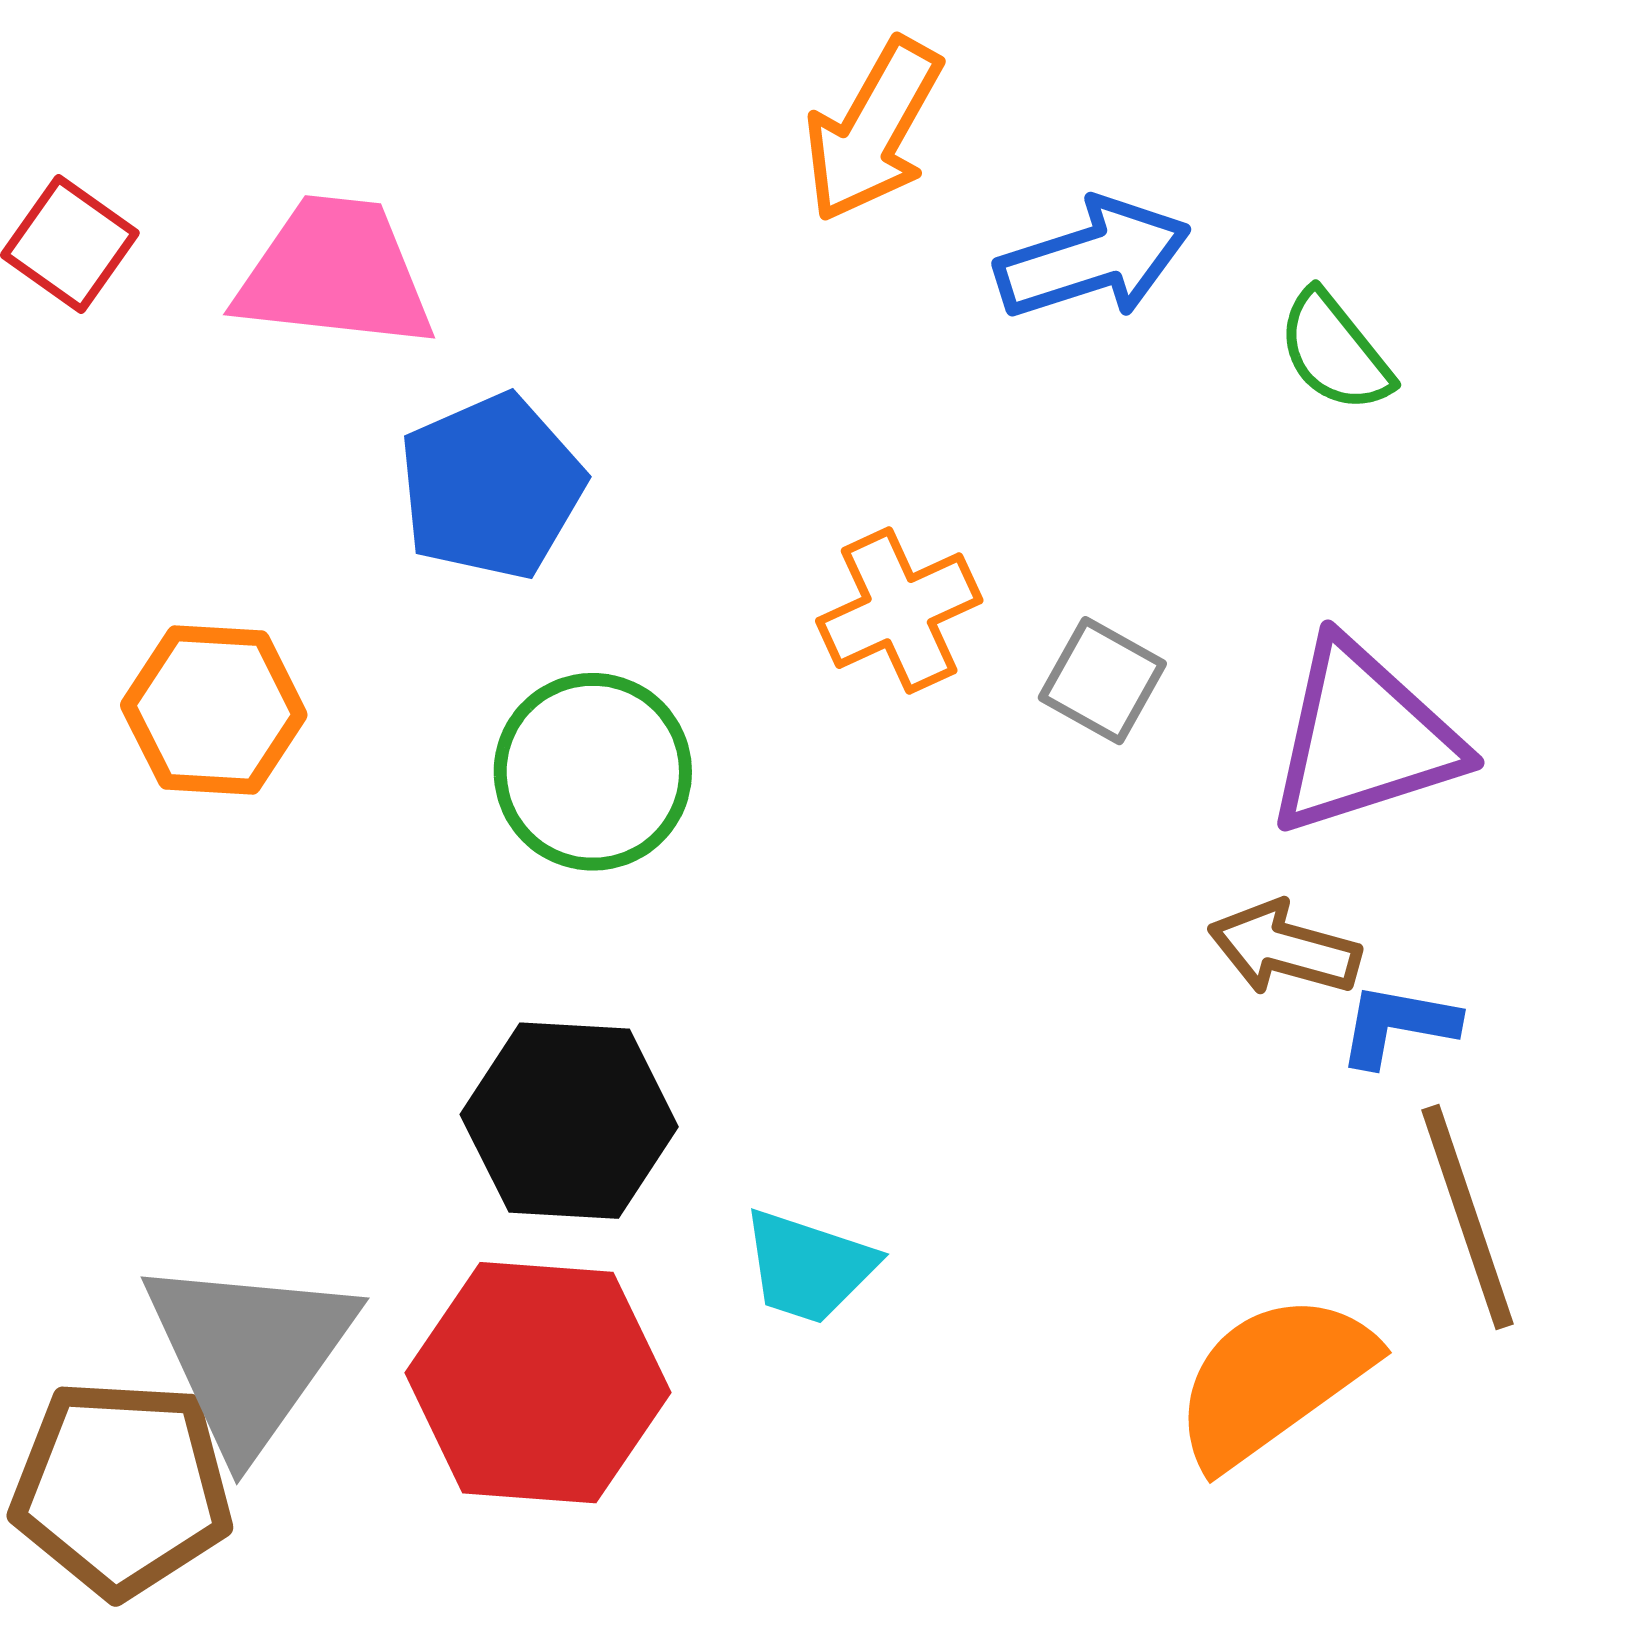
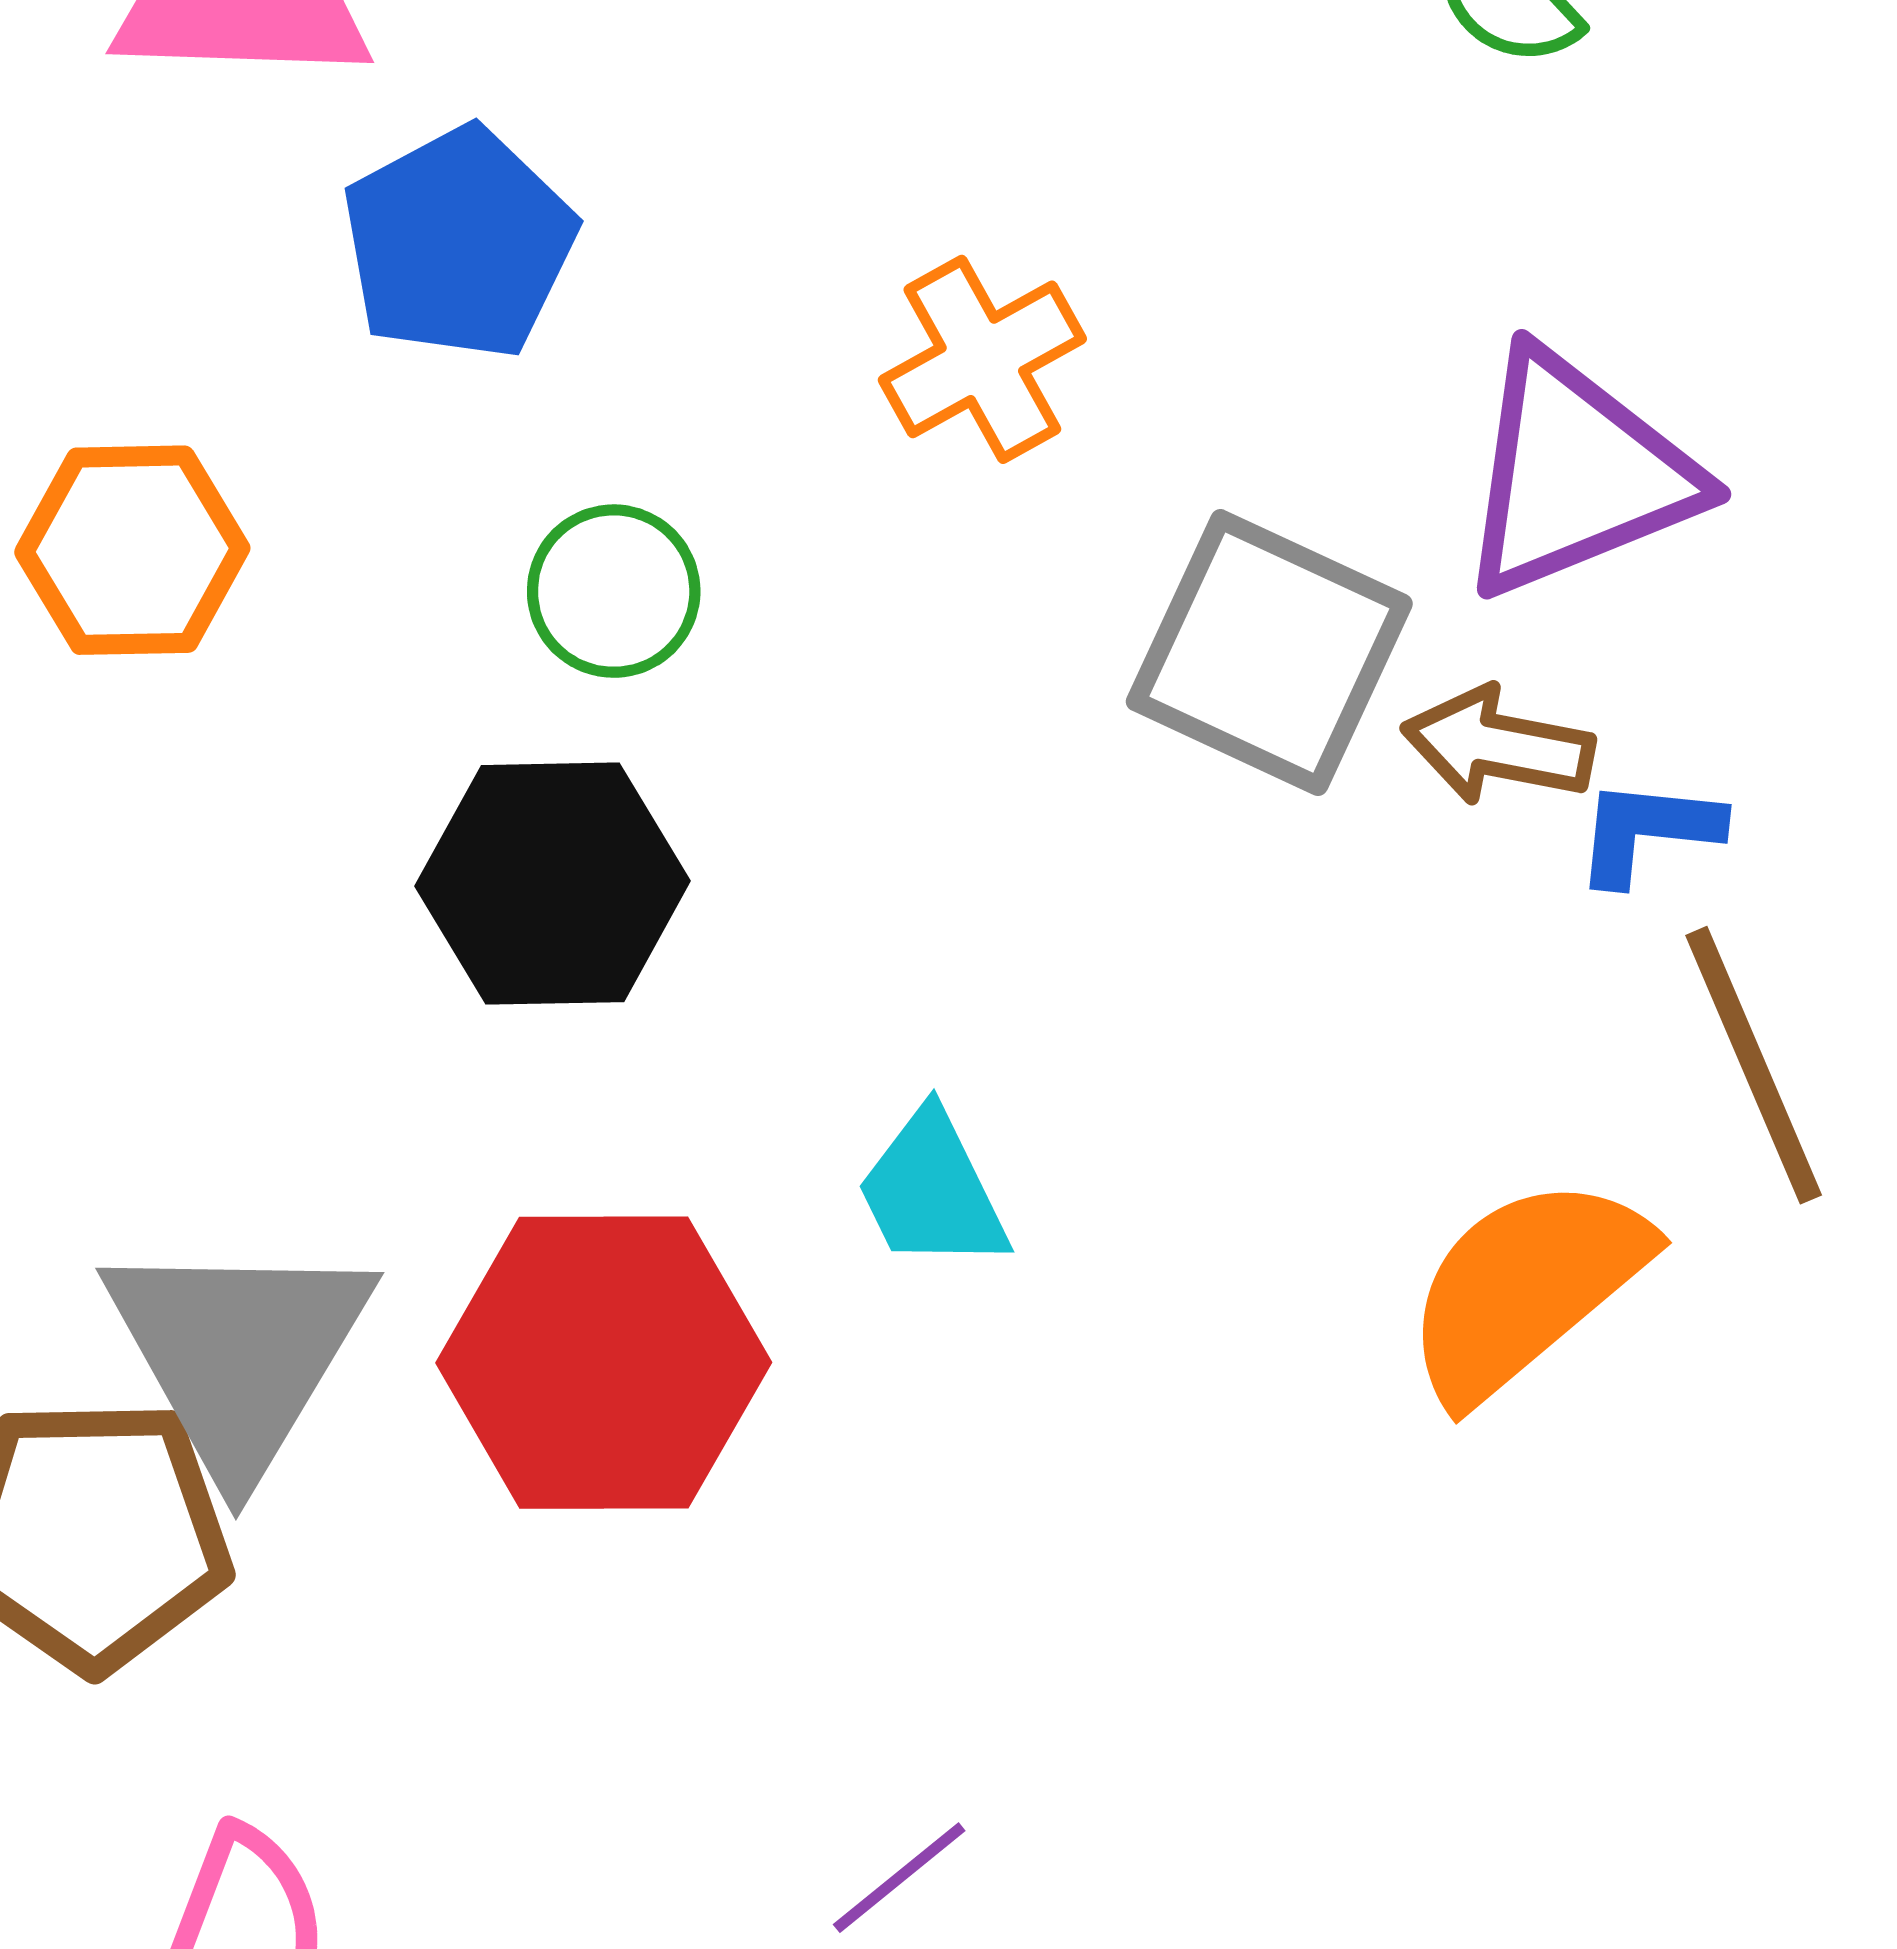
gray square: (1102, 681) -> (1269, 653), moved, size x1.8
green circle: (593, 772) -> (614, 591), size x0.7
black hexagon: (569, 1121) -> (553, 884), moved
cyan trapezoid: (809, 1267) -> (932, 1191), turned 50

